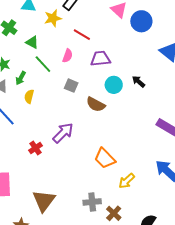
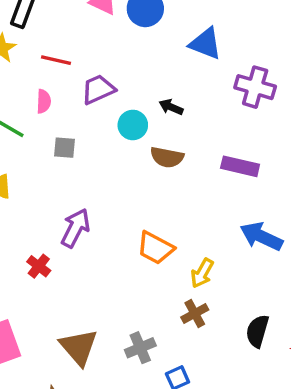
brown semicircle: (96, 104) -> (167, 157), moved
gray cross: (92, 202) -> (140, 348), moved
brown cross: (114, 213) -> (195, 314), moved, turned 35

